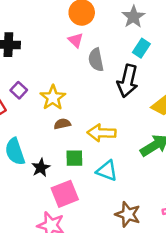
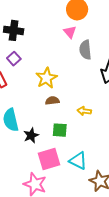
purple square: (19, 90) -> (14, 59), moved
yellow arrow: (101, 133) -> (84, 111), size x0.6
cyan triangle: (107, 171) -> (78, 161), moved

